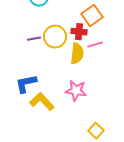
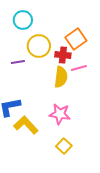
yellow circle: (55, 37) -> (39, 46), moved
yellow square: (96, 131) -> (64, 146), moved

